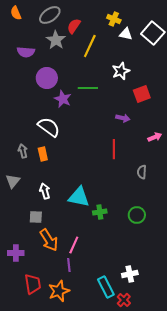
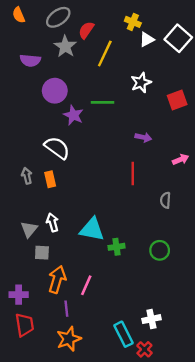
white triangle: (126, 34) -> (147, 39), turned -40
red square: (142, 94) -> (177, 100), moved
gray triangle: (13, 181) -> (29, 229), moved
orange arrow: (49, 240) -> (57, 279), turned -130
purple line: (69, 265) -> (66, 309), moved
red trapezoid: (33, 284) -> (24, 325), moved

